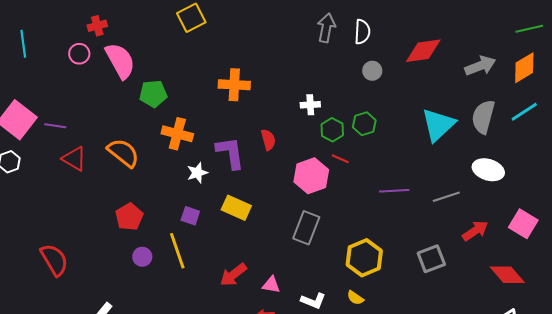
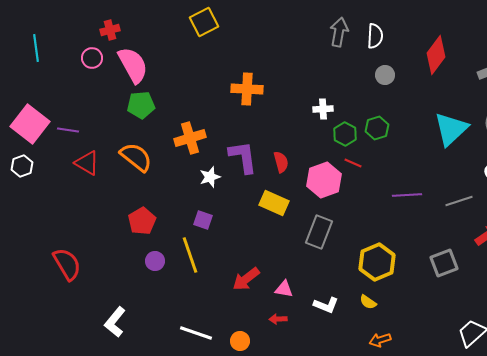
red diamond: (423, 51) -> (436, 55), turned -45
green pentagon: (153, 94) -> (141, 105), moved
orange cross: (177, 134) -> (190, 138), turned -32
red semicircle: (268, 140) -> (281, 162), moved
yellow rectangle: (236, 208) -> (274, 203), moved

